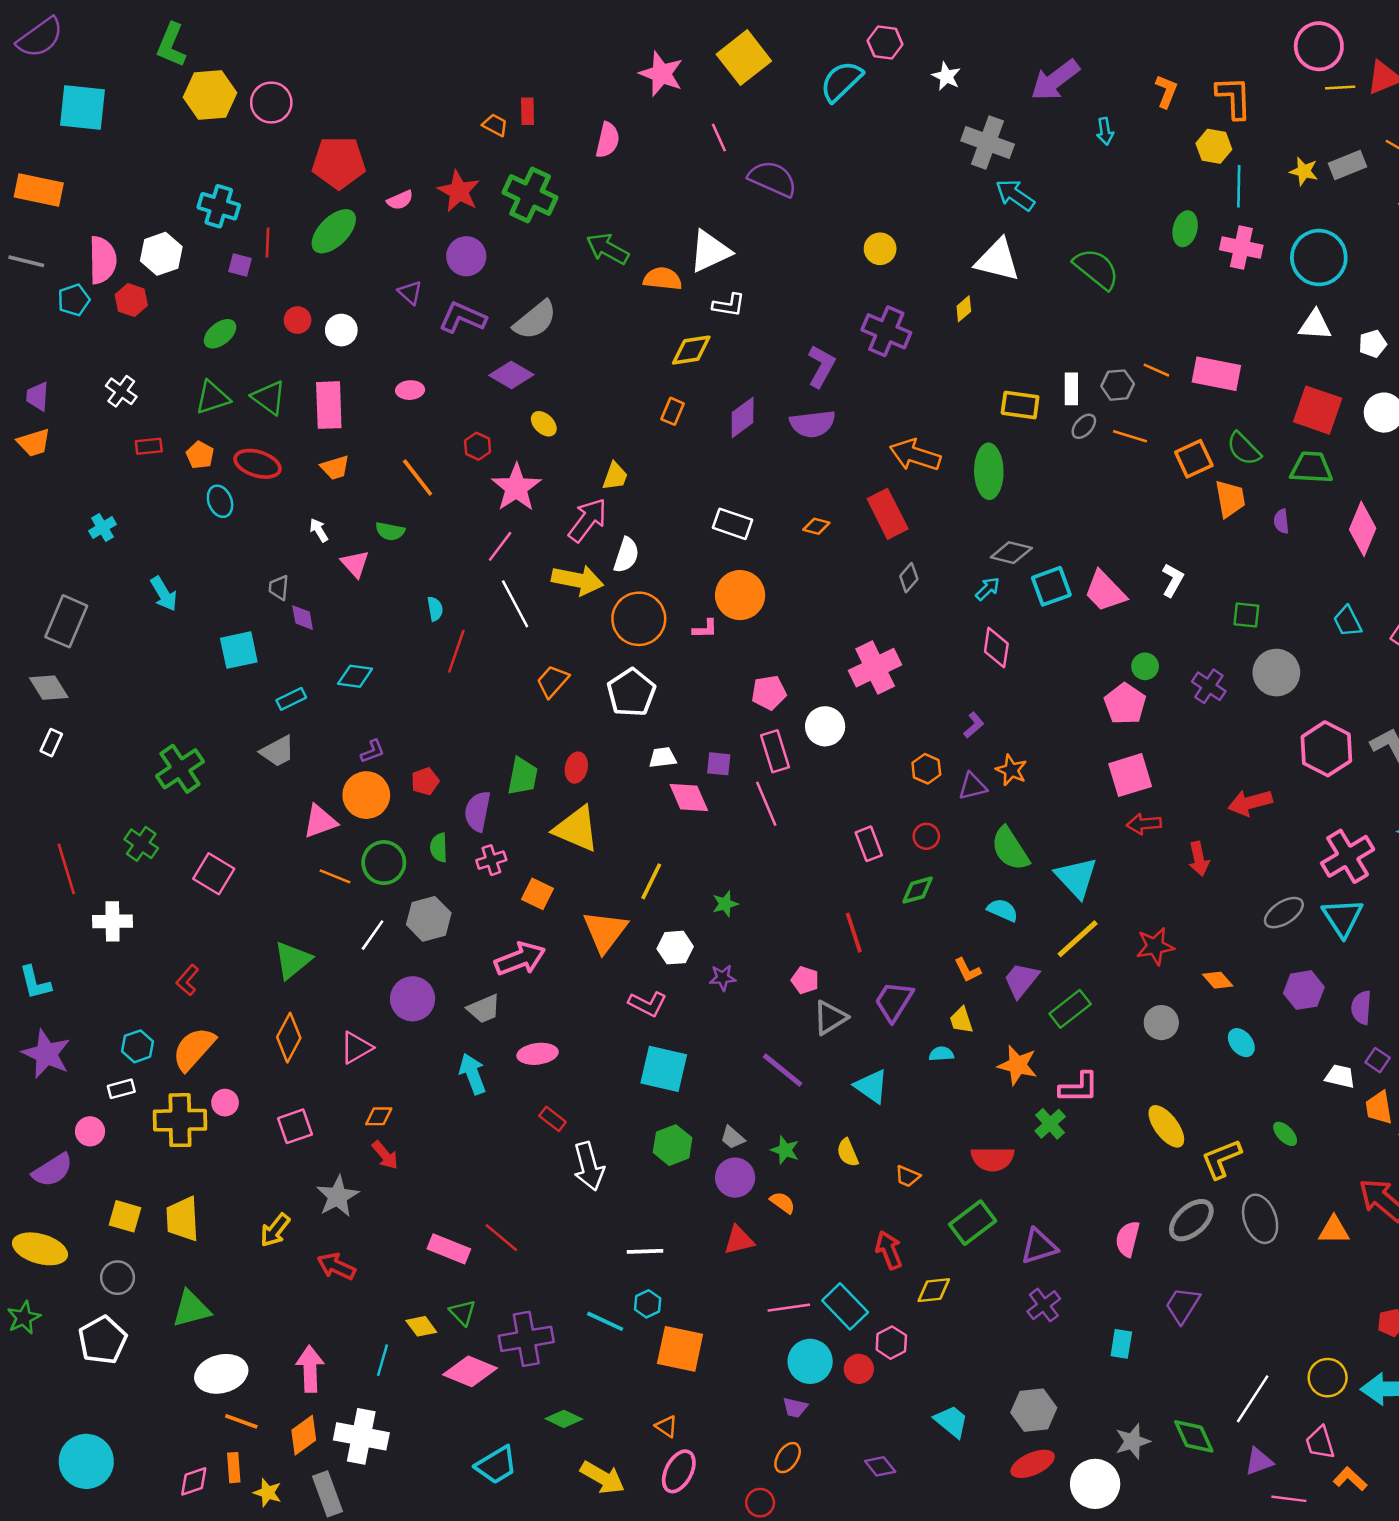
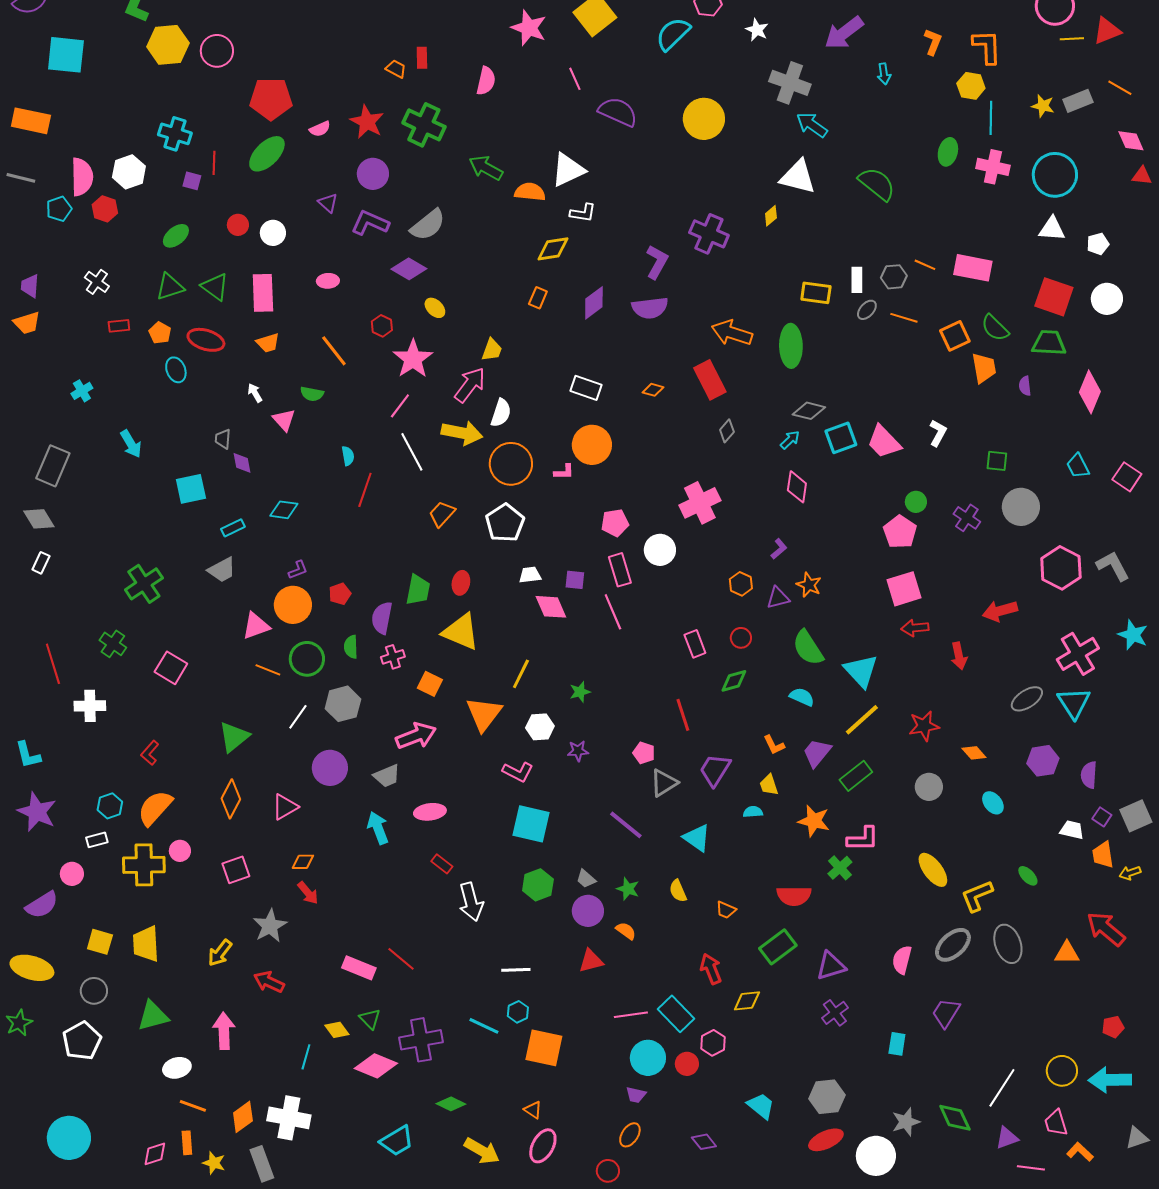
yellow circle: (880, 249) -> (704, 119), moved, size x1.6
pink arrow: (310, 1369) -> (224, 1031), moved
white ellipse: (221, 1374) -> (177, 1068), size x0.7

